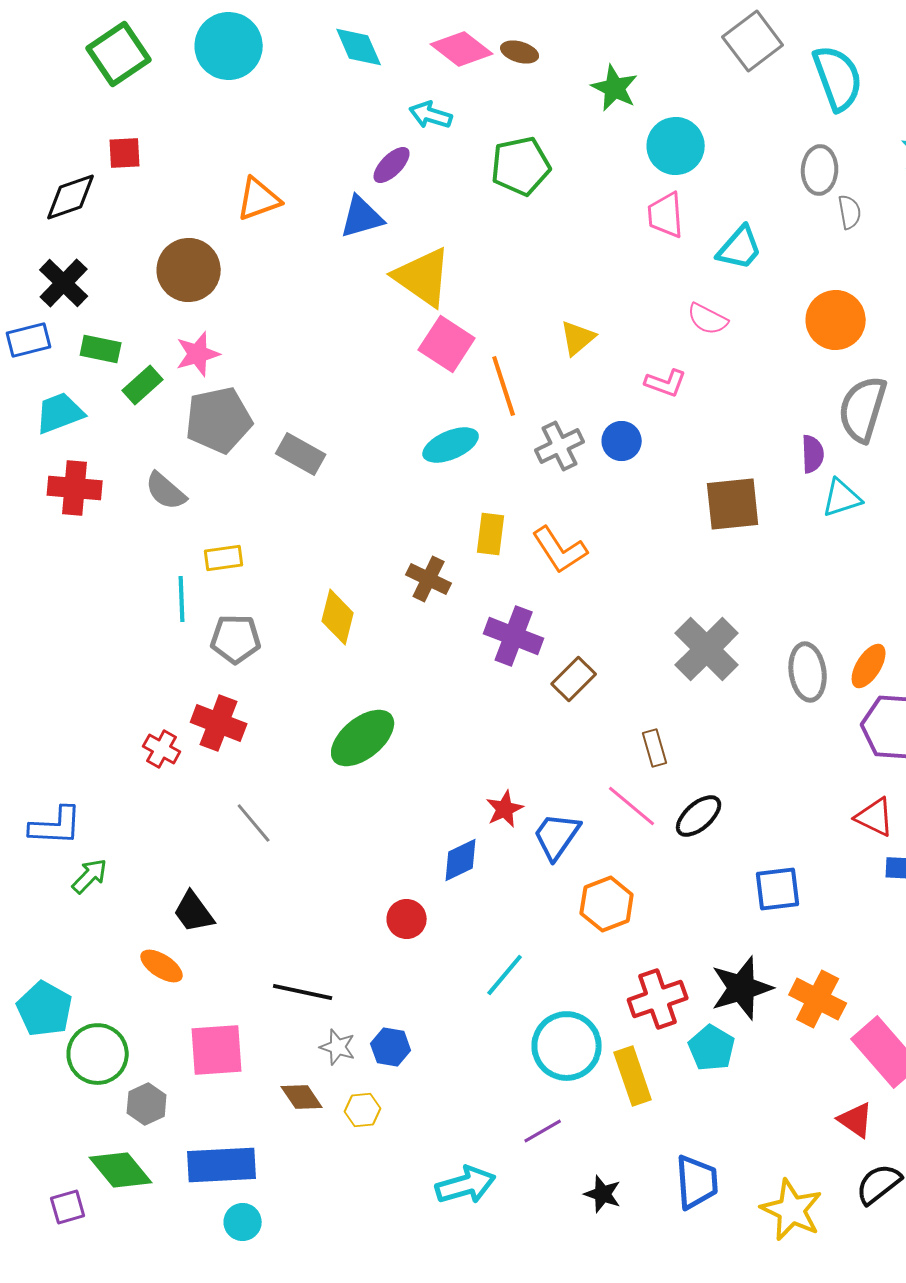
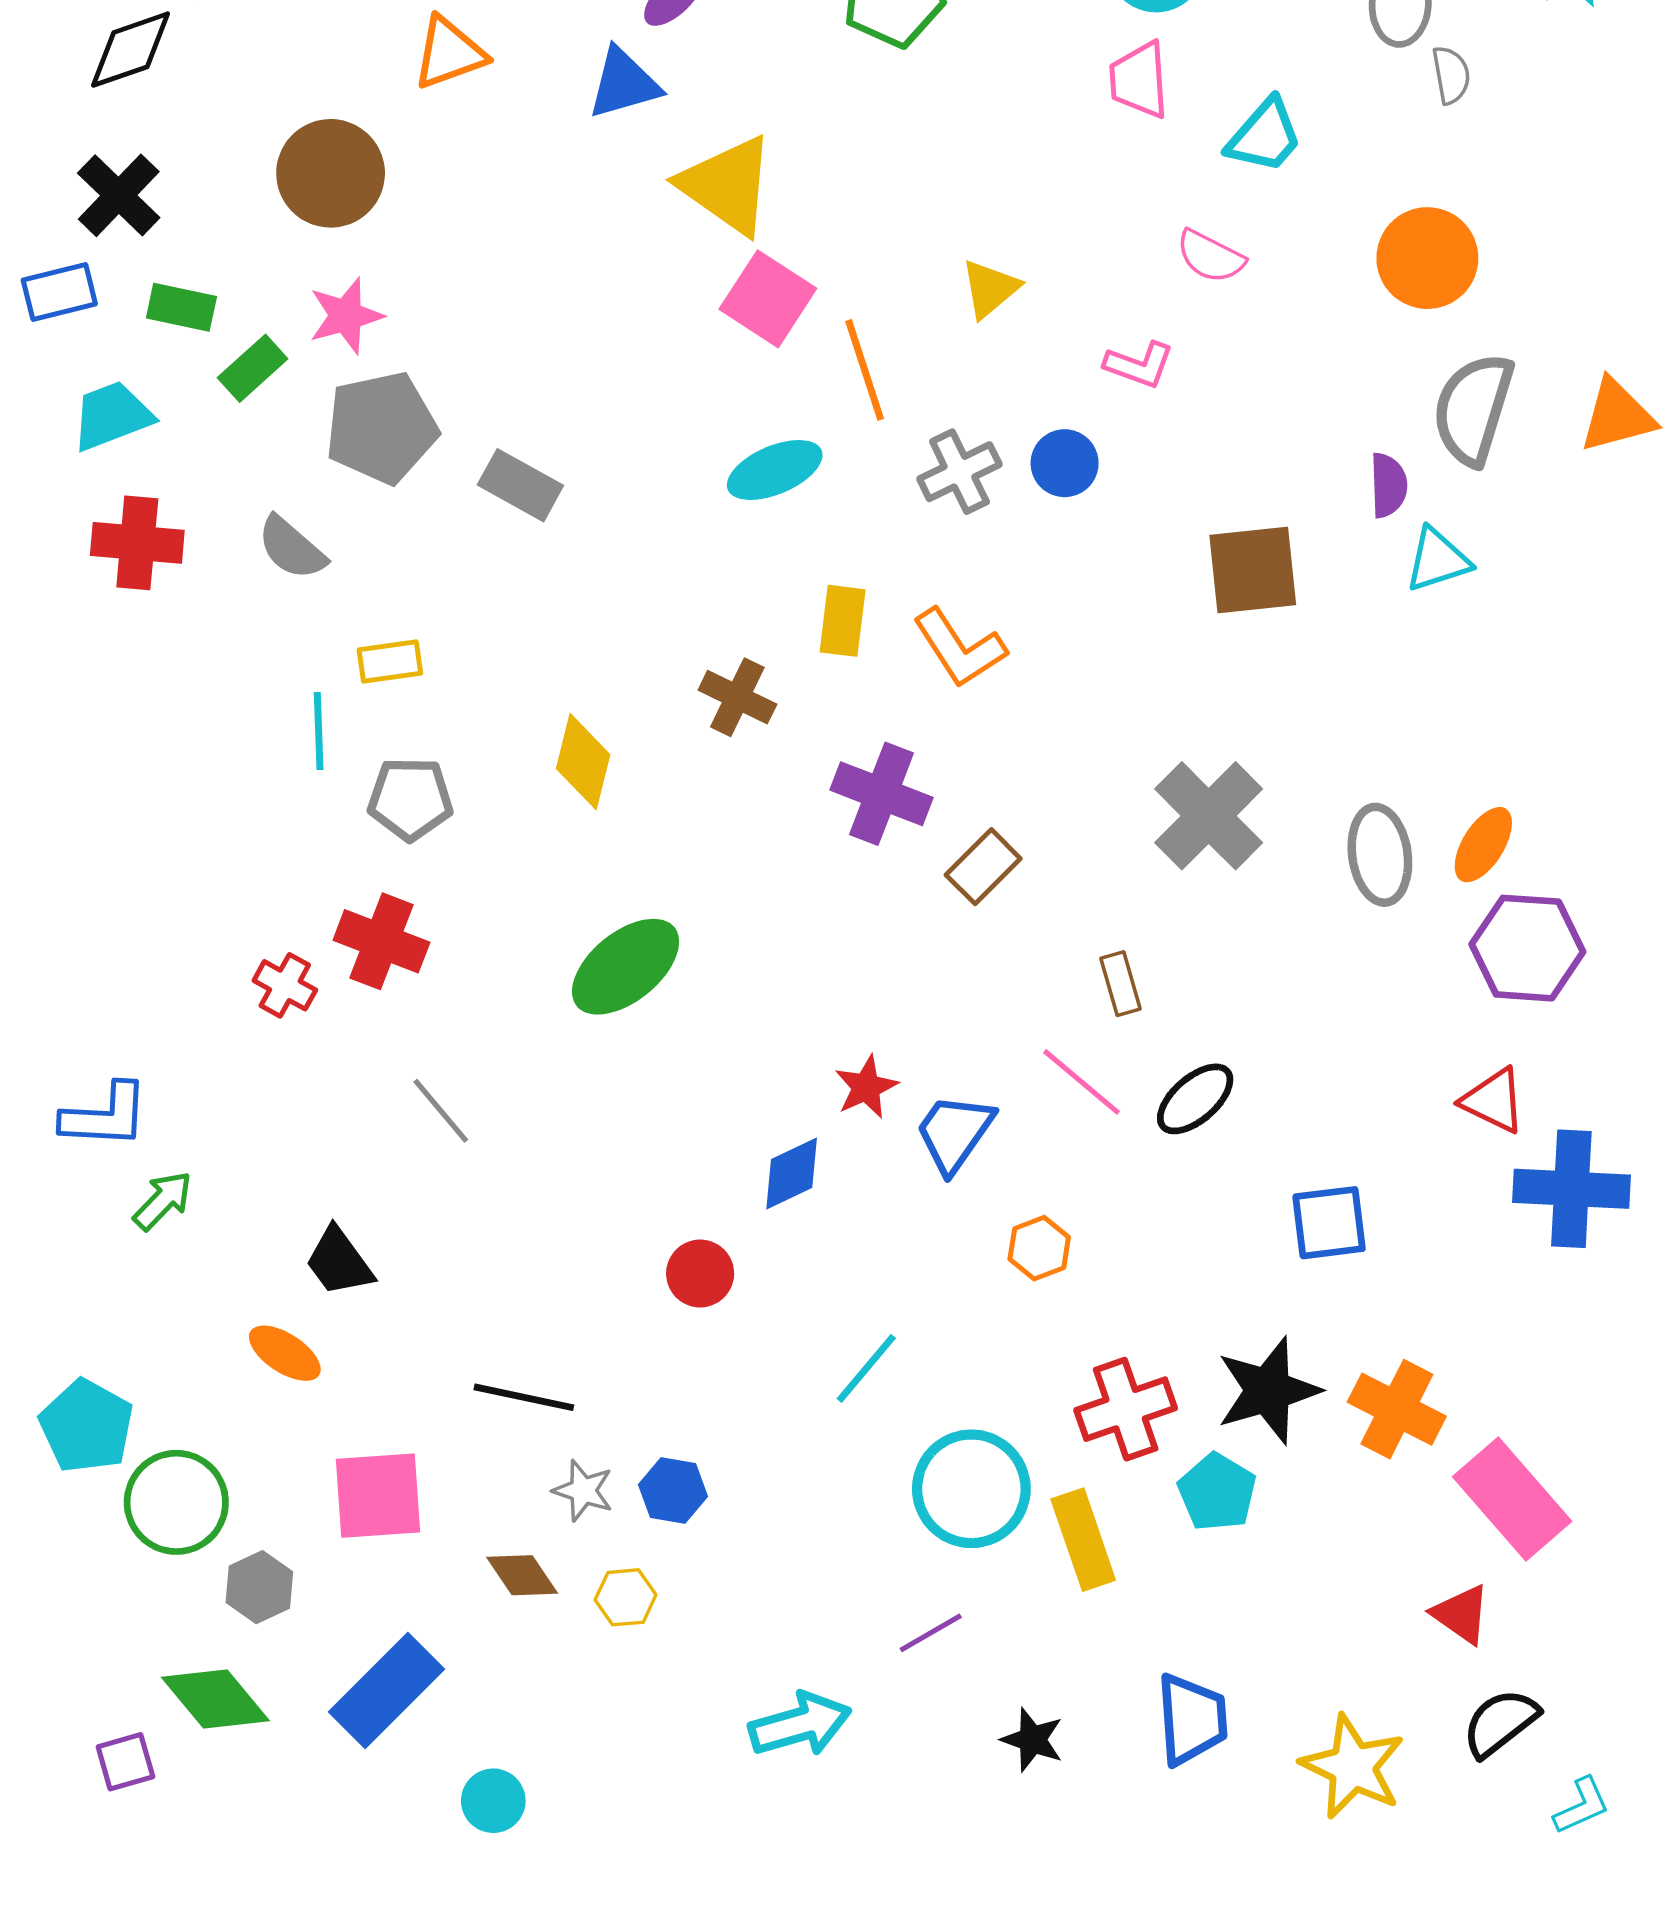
orange hexagon: (607, 904) -> (1039, 1248), size x0.7
blue rectangle: (222, 1165) -> (387, 1691), turned -42
cyan circle: (243, 1222) -> (493, 1801), moved

